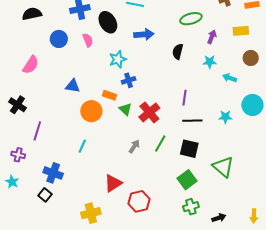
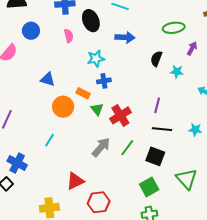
blue circle: (59, 39) -> (31, 31), moved
cyan star: (210, 62) -> (177, 72), moved
gray arrow: (134, 146) -> (101, 147), size x1.5

